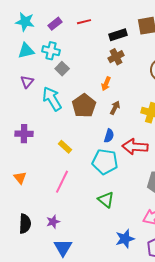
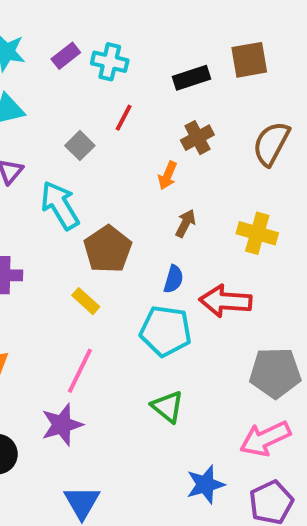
red line: (84, 22) -> (124, 118), moved, turned -48
cyan cross: (51, 51) -> (110, 62), moved
brown cross: (116, 57) -> (197, 138), moved
brown pentagon: (84, 106) -> (108, 249), moved
purple star: (53, 222) -> (62, 425), moved, size x1.5

